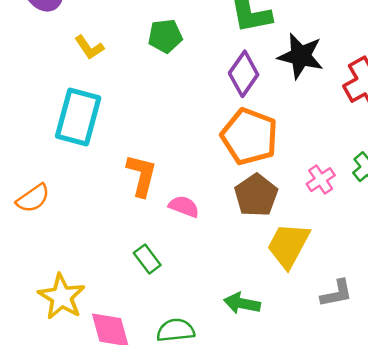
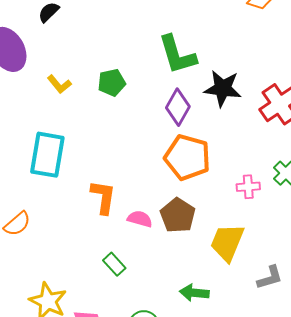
yellow L-shape: (89, 47) -> (59, 84), moved
pink cross: (321, 180) -> (248, 187), turned 35
brown pentagon: (256, 195) -> (178, 215), moved

